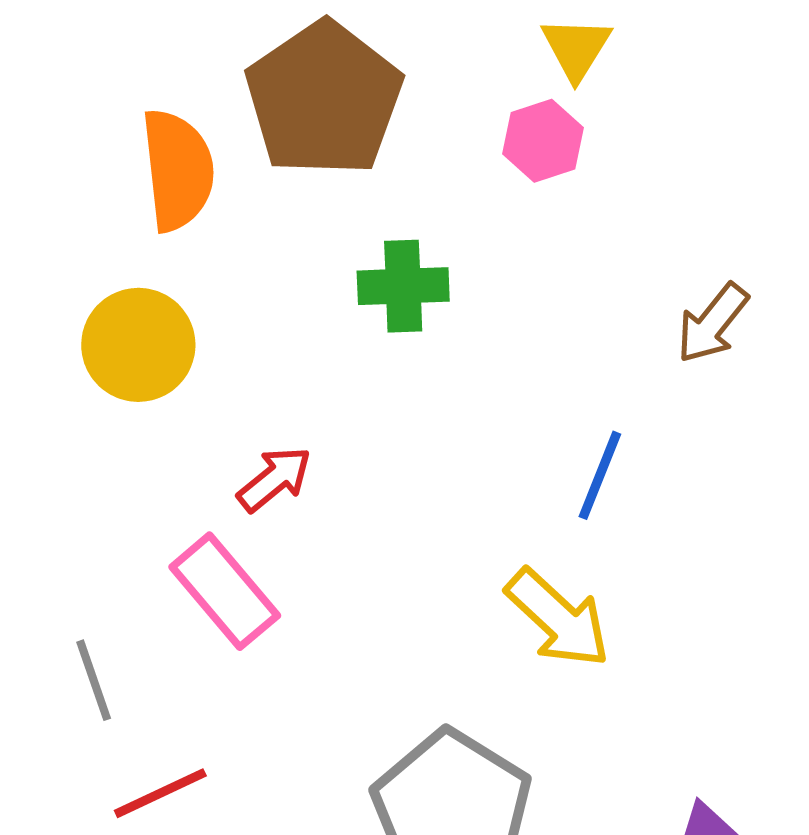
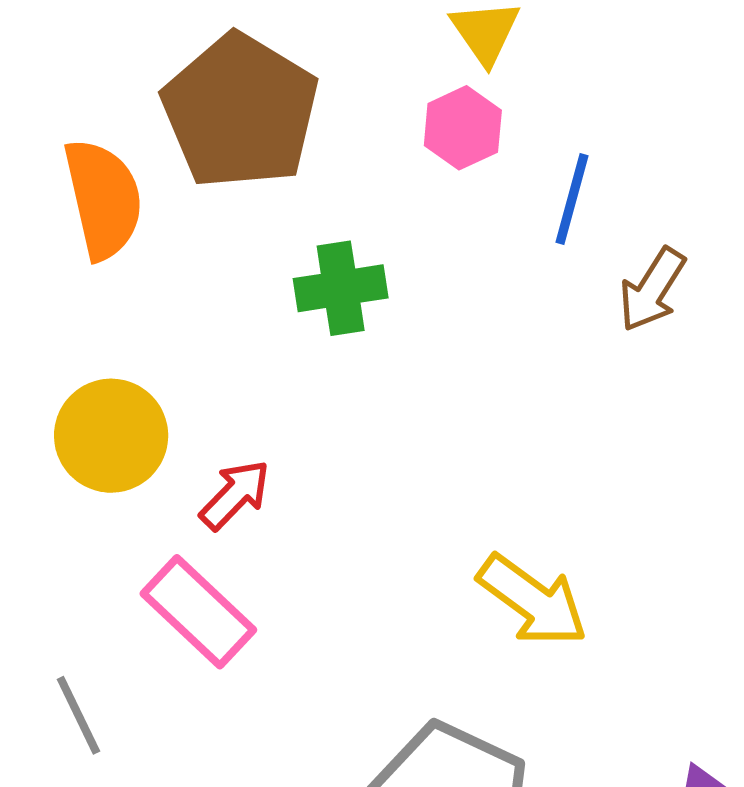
yellow circle: (138, 345) -> (111, 436), moved
blue line: (600, 475) -> (572, 199), moved

